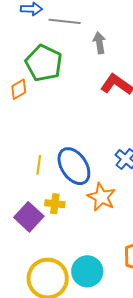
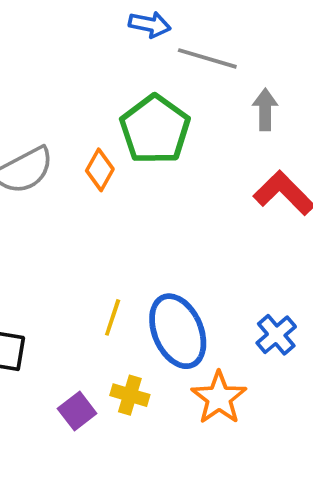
orange diamond: (19, 89) -> (100, 170), turned -40
purple square: (29, 217) -> (77, 411), size x0.7

